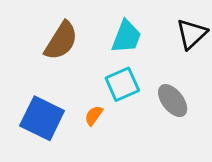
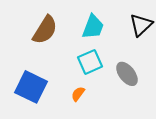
orange semicircle: (94, 115) -> (78, 94), moved

